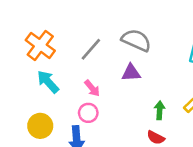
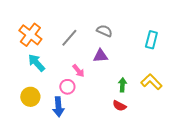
gray semicircle: (136, 40) -> (104, 31), size x0.7
pink arrow: (92, 88) -> (78, 71), moved

